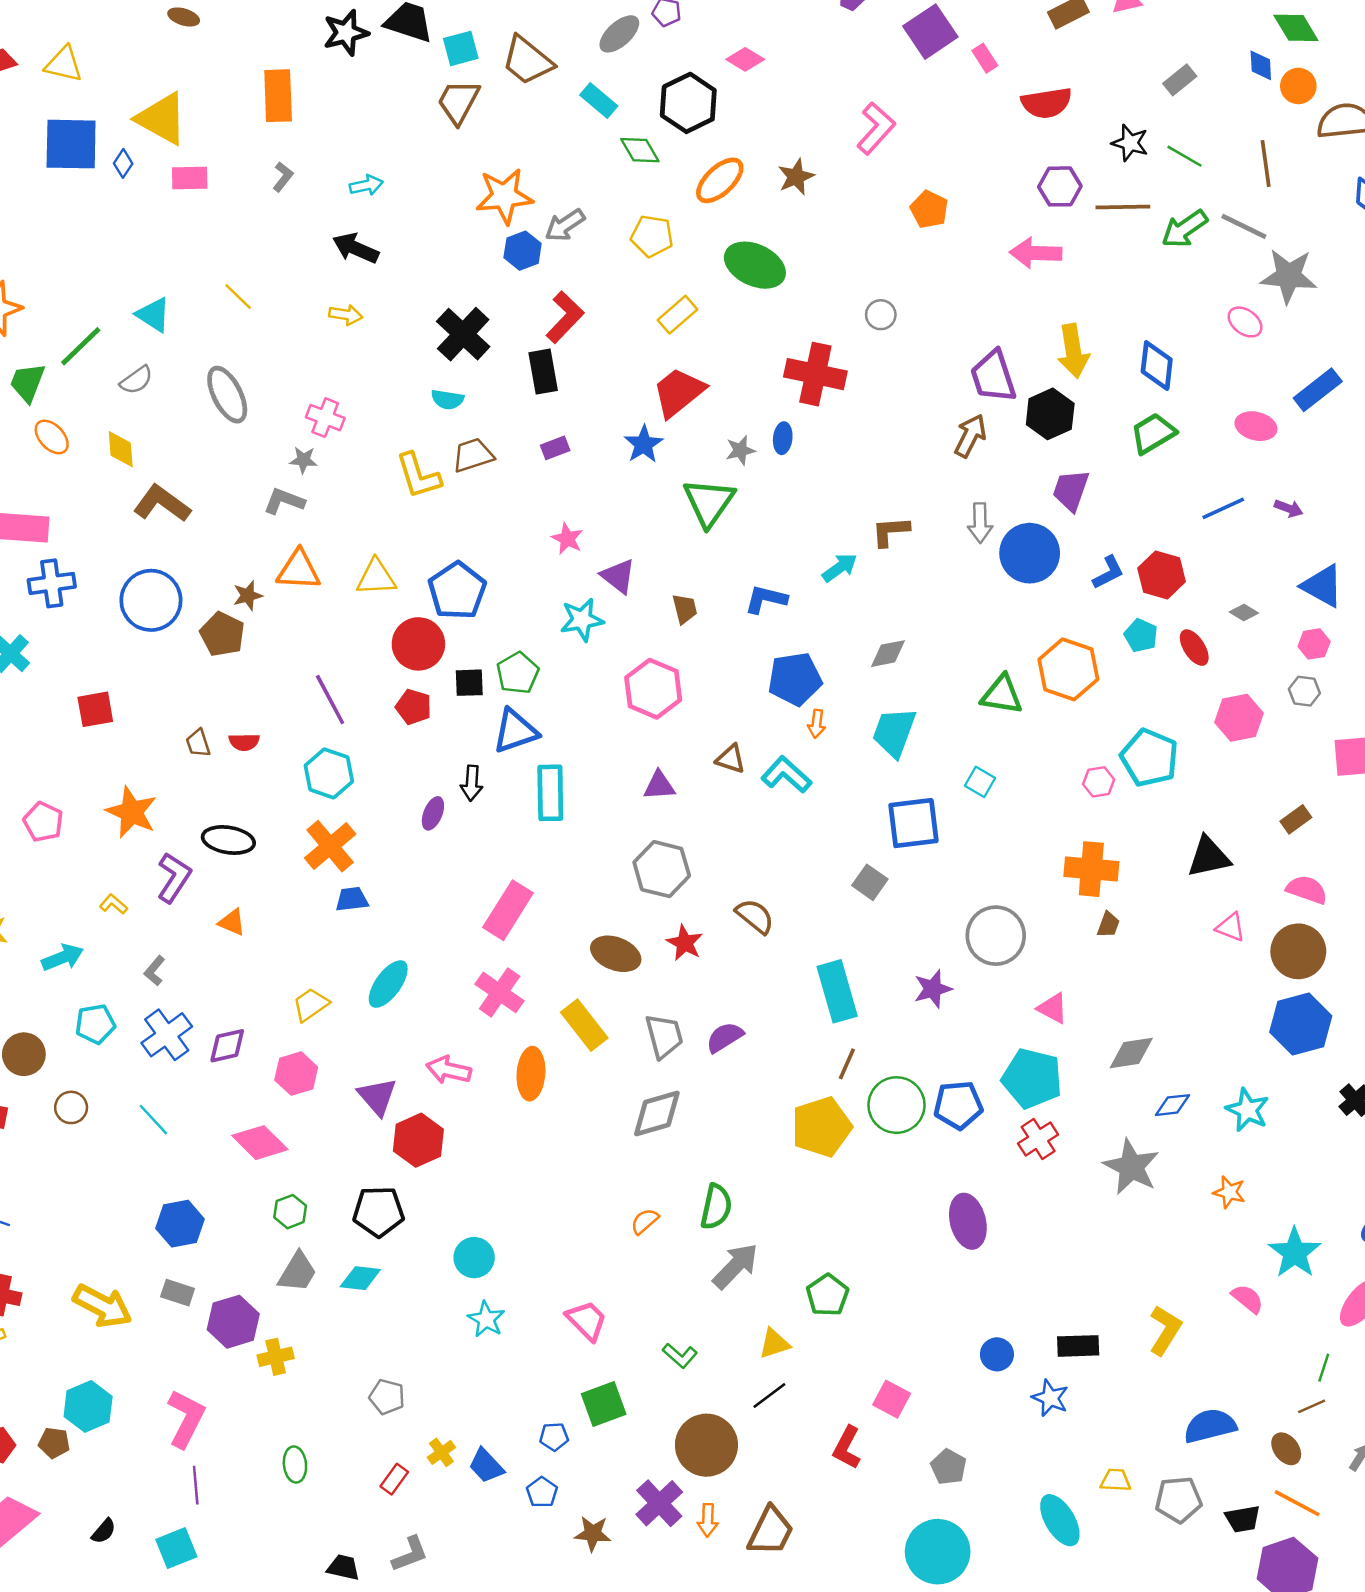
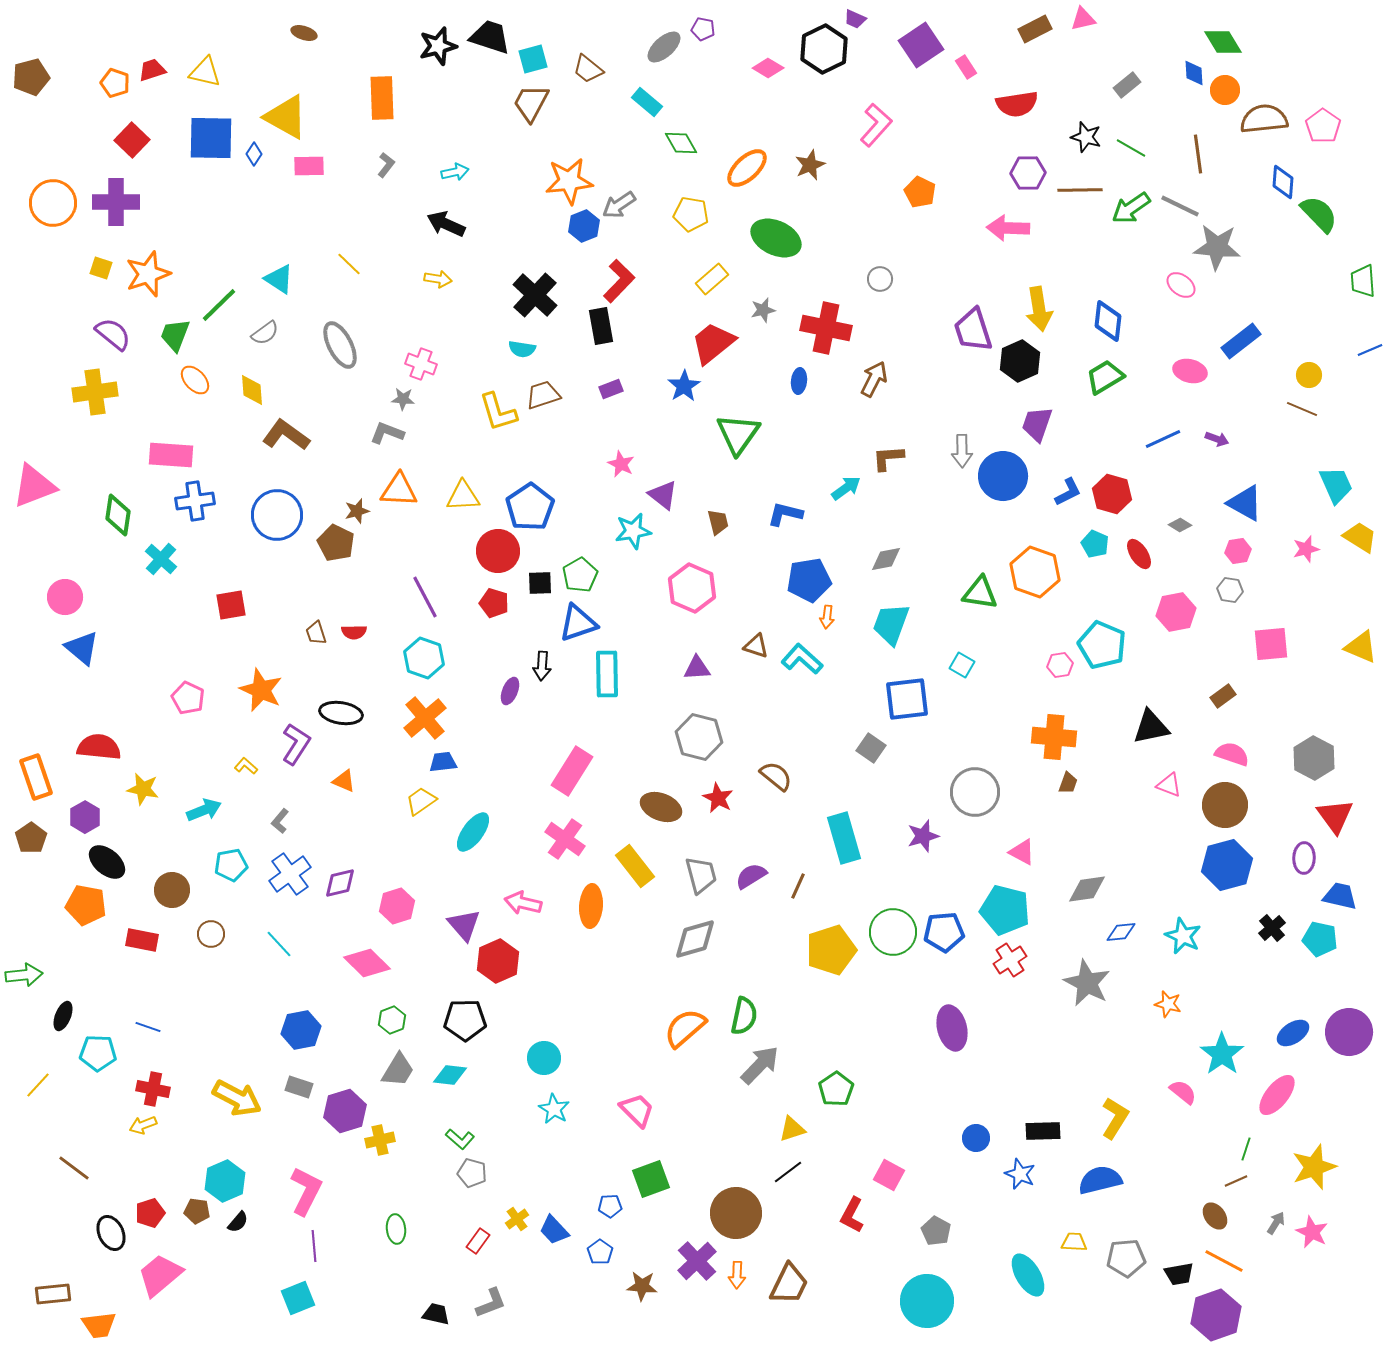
brown trapezoid: (527, 61) -> (588, 69), size x0.7
black hexagon: (688, 103) -> (824, 49), moved
brown arrow: (970, 436) -> (874, 379), moved
gray star: (740, 450) -> (763, 310), moved
yellow trapezoid: (311, 1005) -> (421, 801), moved
brown line: (847, 1064) -> (798, 886), moved
orange semicircle: (645, 1221) -> (685, 1028), size x1.8
green L-shape: (680, 1356) -> (460, 1139), moved
blue semicircle: (1210, 1426) -> (1100, 1180), moved
black semicircle: (104, 1531) -> (238, 1222), moved

